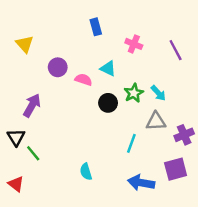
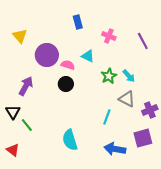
purple circle: (58, 67) -> (47, 55), size x1.5
black circle: (108, 103) -> (66, 84), moved
gray triangle: (156, 121) -> (127, 99), turned 30
cyan semicircle: (86, 172) -> (70, 140), size x1.5

